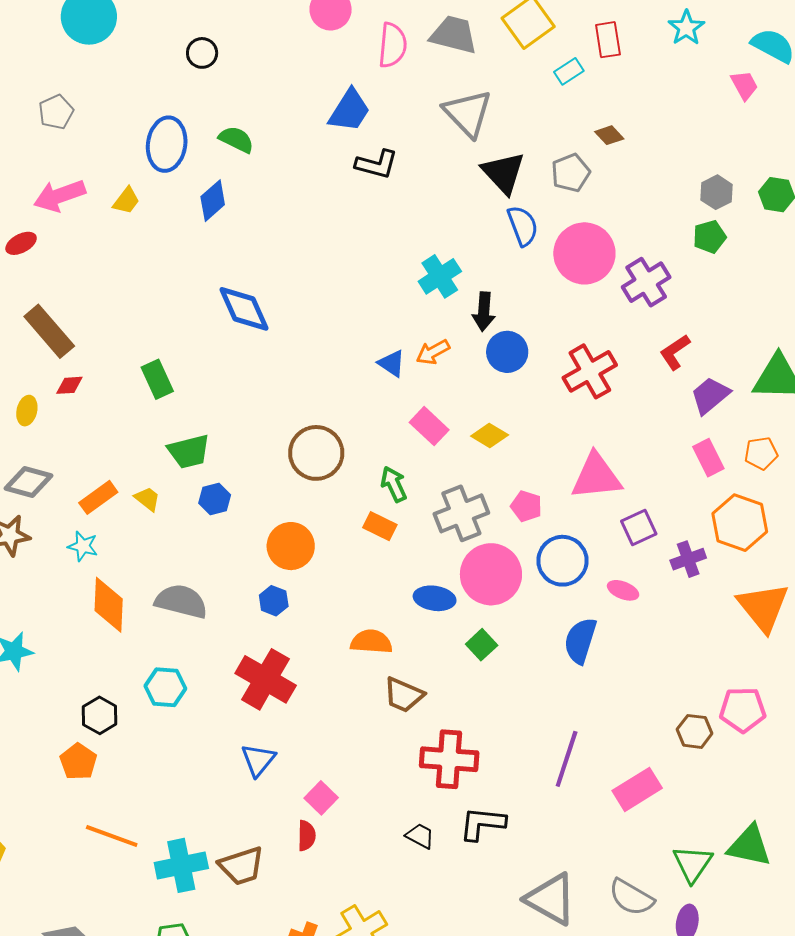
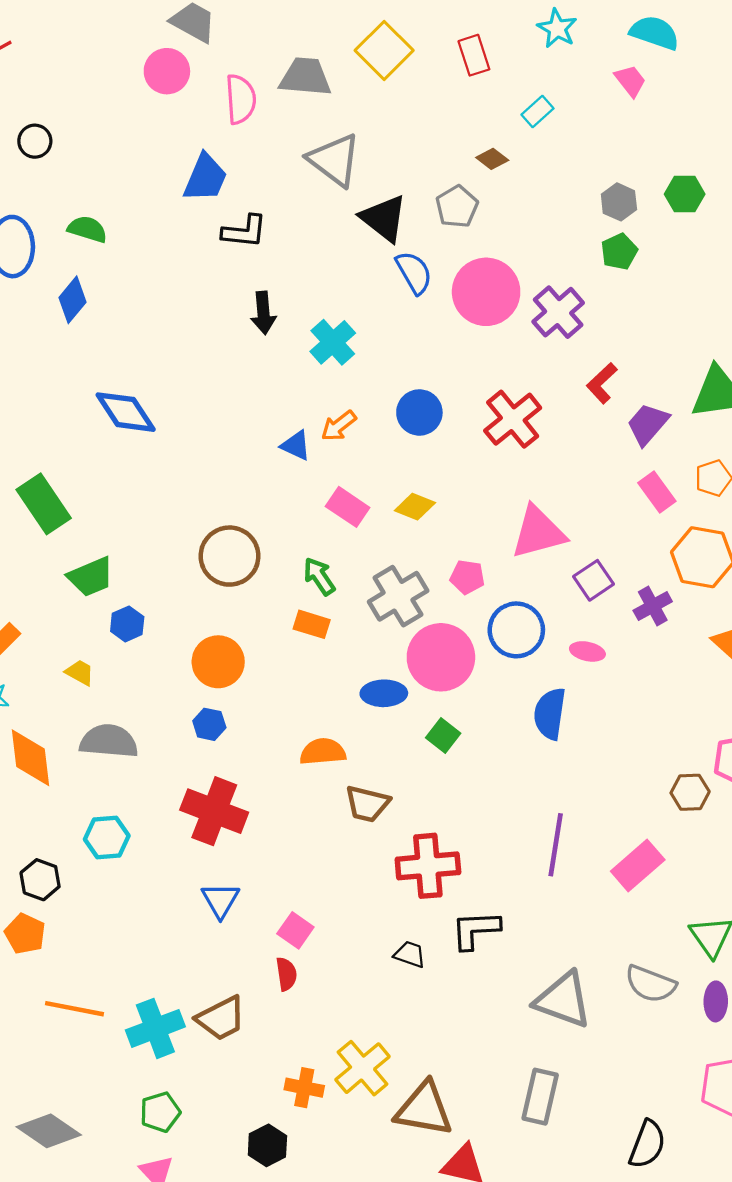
cyan rectangle: (569, 71) -> (538, 112), moved
black arrow: (484, 312) -> (263, 313), moved
green rectangle: (157, 379) -> (44, 504), size x1.4
yellow trapezoid: (147, 499) -> (80, 673), moved

